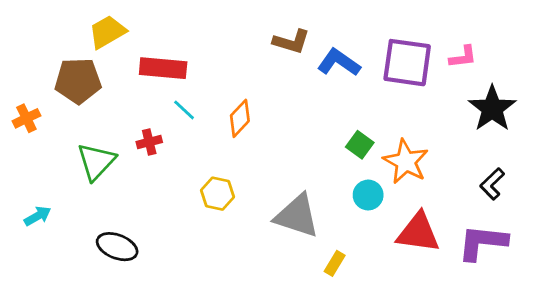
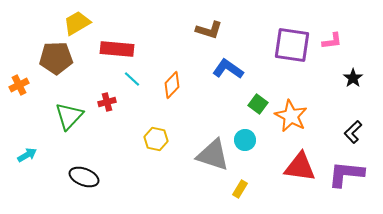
blue L-shape: (339, 63) -> (228, 69), moved
black star: (492, 109) -> (353, 78), size x0.6
cyan circle: (368, 195) -> (245, 140), moved

